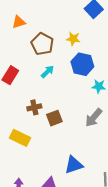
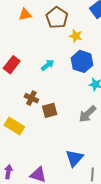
brown pentagon: (42, 44) -> (57, 18), moved
brown cross: (34, 107) -> (31, 98), turned 32
blue triangle: (74, 165) -> (74, 158), moved, turned -36

